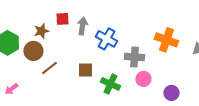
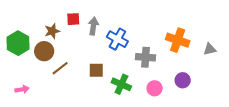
pink circle: (143, 79) -> (155, 88), moved
pink arrow: (11, 89) -> (22, 89), turned -152
purple circle: (171, 93) -> (183, 80), moved

